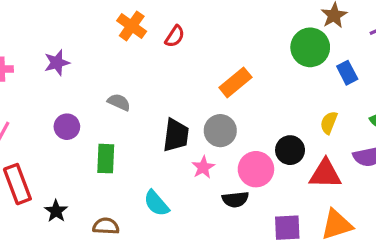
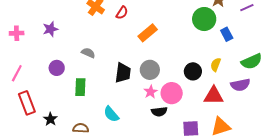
orange rectangle: (235, 82) -> (148, 33), moved
black circle: (290, 150) -> (193, 71), moved
pink star: (203, 167) -> (151, 92), moved

